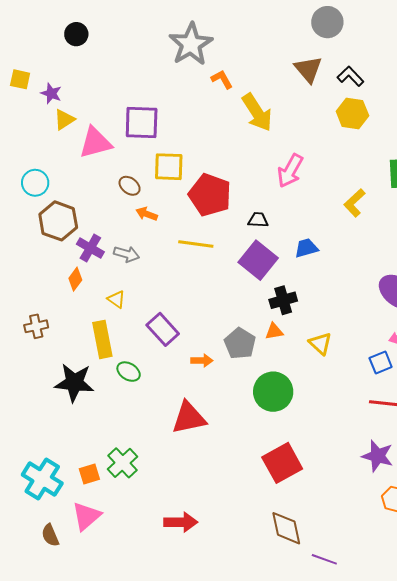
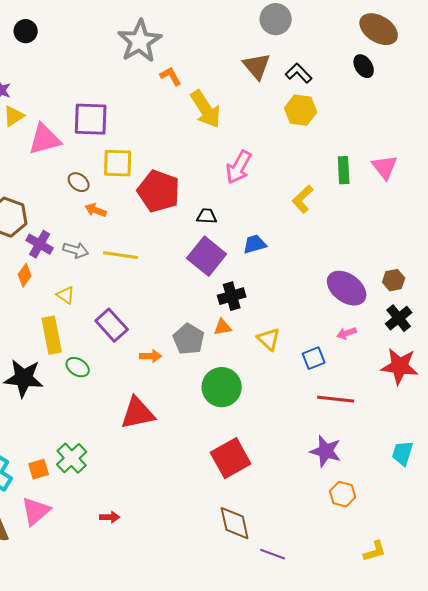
yellow line: (196, 244) -> (121, 255), moved
blue square: (381, 363) -> (314, 358), moved
red arrow: (181, 522) -> (110, 517), moved, size x0.6

